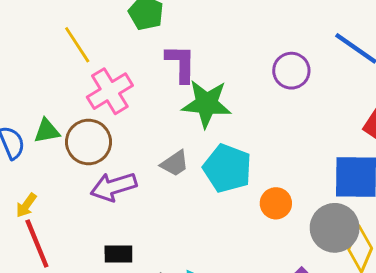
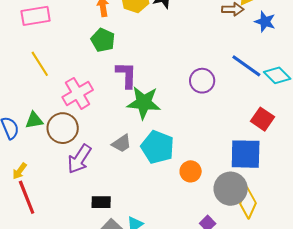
yellow line: (77, 45) -> (40, 64), moved
purple arrow: (113, 187) -> (79, 159), turned -40
black rectangle: (118, 254) -> (101, 202), moved

